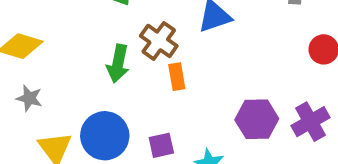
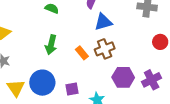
brown cross: (159, 41) -> (105, 49), moved, turned 30
orange rectangle: (177, 77) -> (82, 53), turned -32

